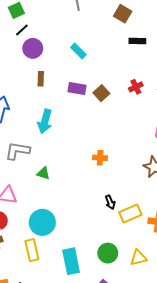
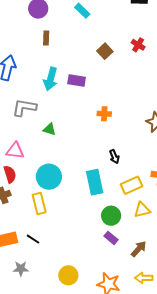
red cross: (136, 87) -> (138, 45), turned -32
purple rectangle: (77, 88) -> (77, 81), moved
yellow rectangle: (130, 214) -> (132, 185), moved
green circle: (108, 253) -> (111, 216), moved
cyan rectangle: (71, 261) -> (95, 182), moved

